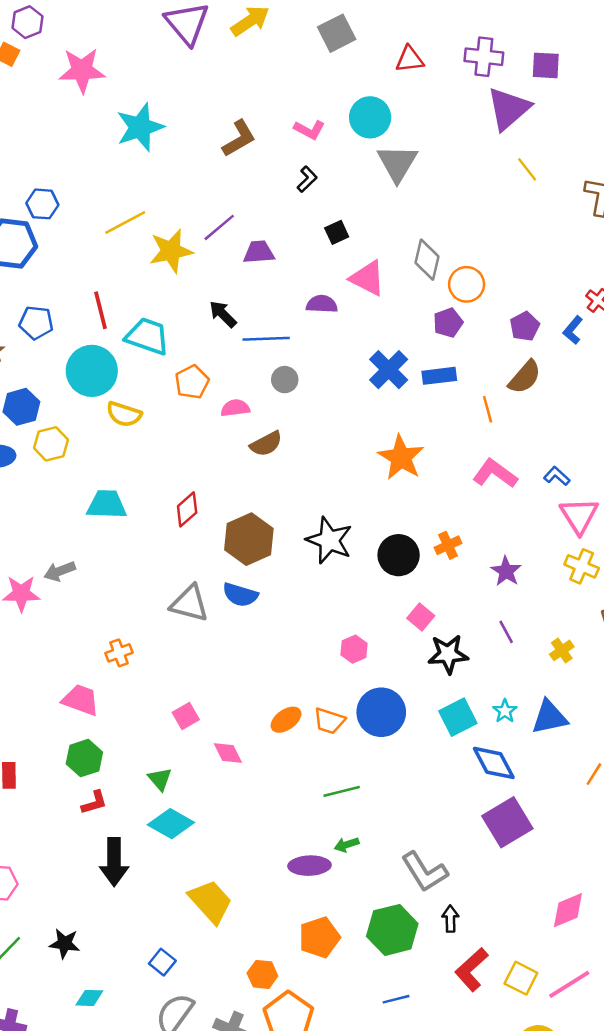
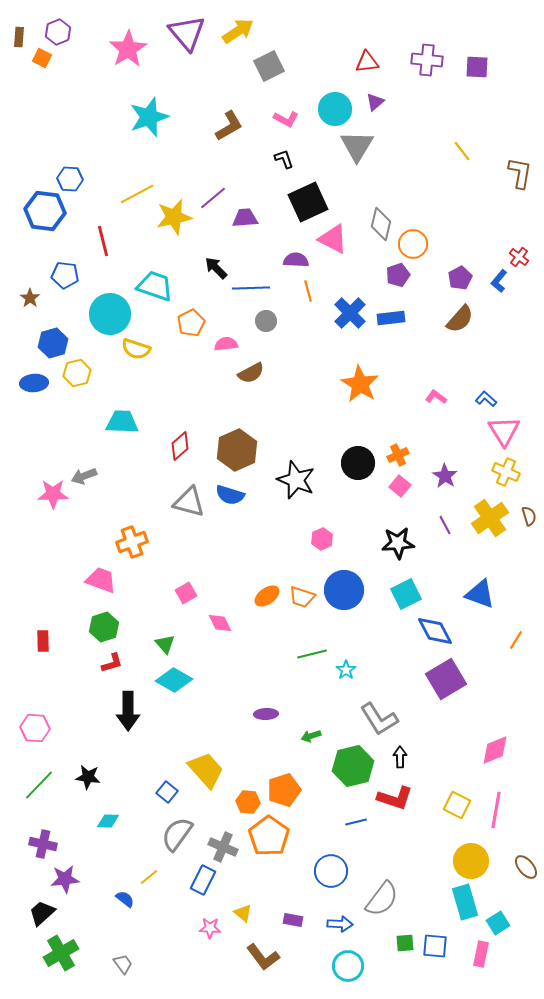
gray square: (337, 33) -> (269, 66), moved
pink star: (82, 70) -> (128, 49), moved, turned -30
purple triangle: (509, 109) -> (375, 102), moved, size x0.5
black L-shape: (307, 179) -> (284, 159), turned -65
black square: (337, 232) -> (308, 202), size x2.0
red line: (100, 310) -> (103, 241), moved
orange line: (488, 409) -> (308, 291), moved
pink L-shape: (495, 474) -> (436, 397), size x0.6
red diamond: (187, 509) -> (180, 446), moved
black star: (329, 540) -> (296, 480), moved
pink square: (421, 617) -> (400, 486), moved
yellow cross: (562, 650) -> (490, 518), moved, size x1.8
orange cross: (119, 653) -> (132, 542), size x1.4
cyan star: (505, 711) -> (346, 670), moved
blue triangle: (549, 717) -> (480, 594), turned 32
green arrow: (347, 845) -> (311, 736), moved
purple ellipse: (309, 866) -> (266, 714), moved, size x0.7
yellow trapezoid: (211, 901) -> (206, 770), moved
orange pentagon: (319, 937) -> (284, 790), moved
red L-shape: (471, 970) -> (395, 798), moved, turned -120
pink line: (569, 984) -> (496, 810), turned -48

